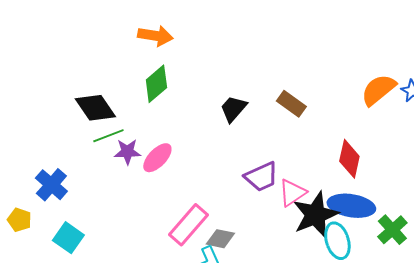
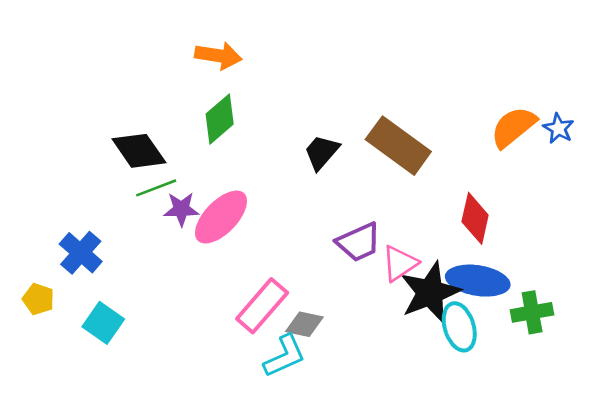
brown rectangle: (291, 104) -> (398, 146), size x1.6
pink ellipse: (157, 158) -> (221, 217), size x1.4
green cross: (392, 230) -> (532, 312), turned 32

